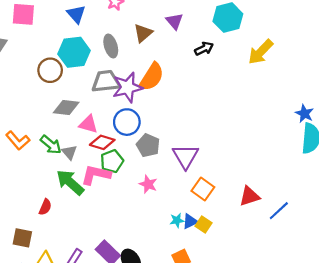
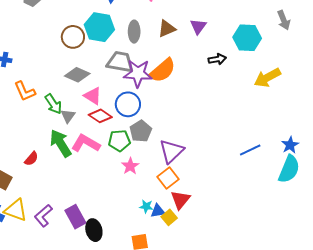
green pentagon: (112, 161) -> (119, 141), moved
orange square: (203, 189) -> (168, 178), moved
red triangle: (249, 196) -> (180, 200), moved, turned -50
blue line: (279, 211) -> (250, 150), moved

